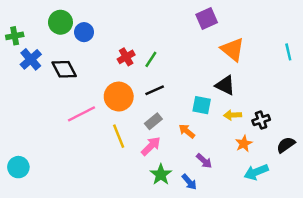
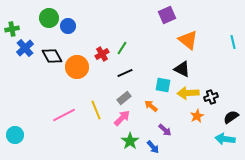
red cross: (126, 57) -> (102, 54), moved
orange circle: (119, 97) -> (77, 67), moved
pink line: (82, 114) -> (64, 115), moved
yellow arrow: (233, 115) -> (188, 93), size x1.5
cyan arrow: (256, 172) -> (225, 139), moved, turned 30

